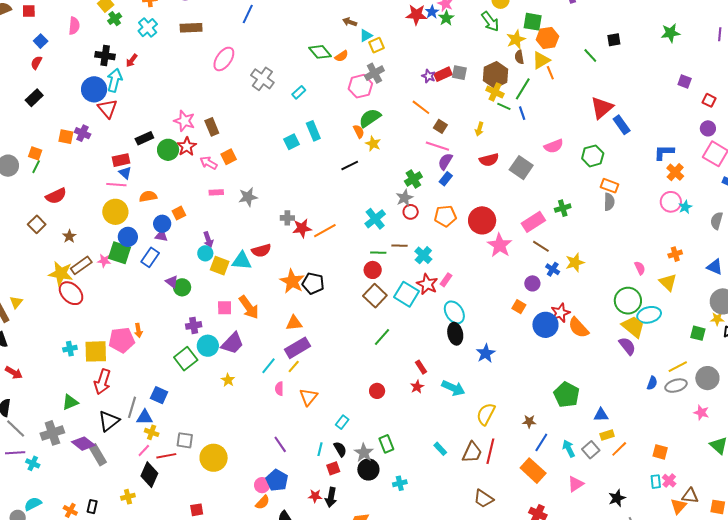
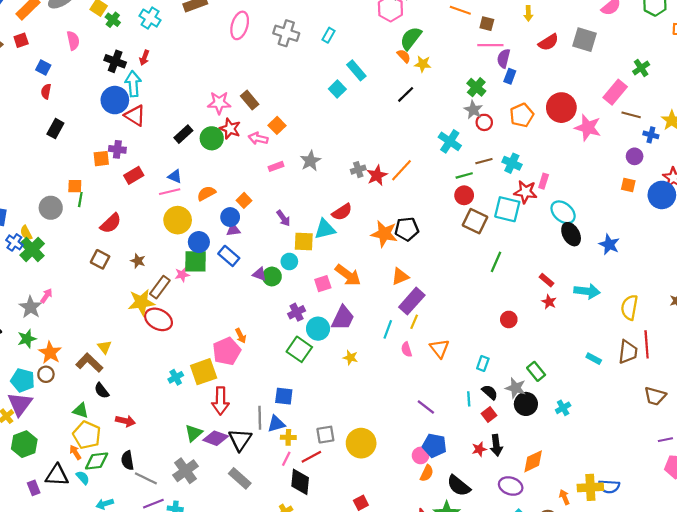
black cross: (105, 56) -> (115, 61), turned 30
red rectangle: (121, 160) -> (134, 175), moved
cyan circle: (205, 253) -> (289, 261), moved
blue rectangle: (150, 257) -> (229, 256), turned -66
purple diamond: (83, 444) -> (216, 438), moved

